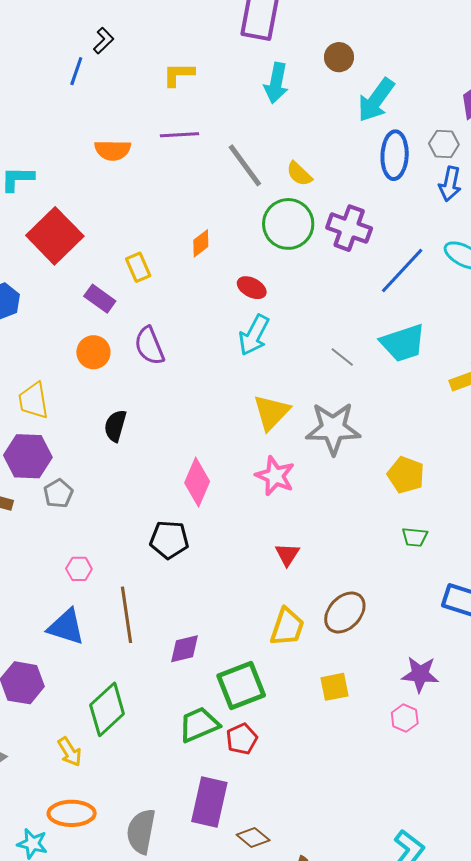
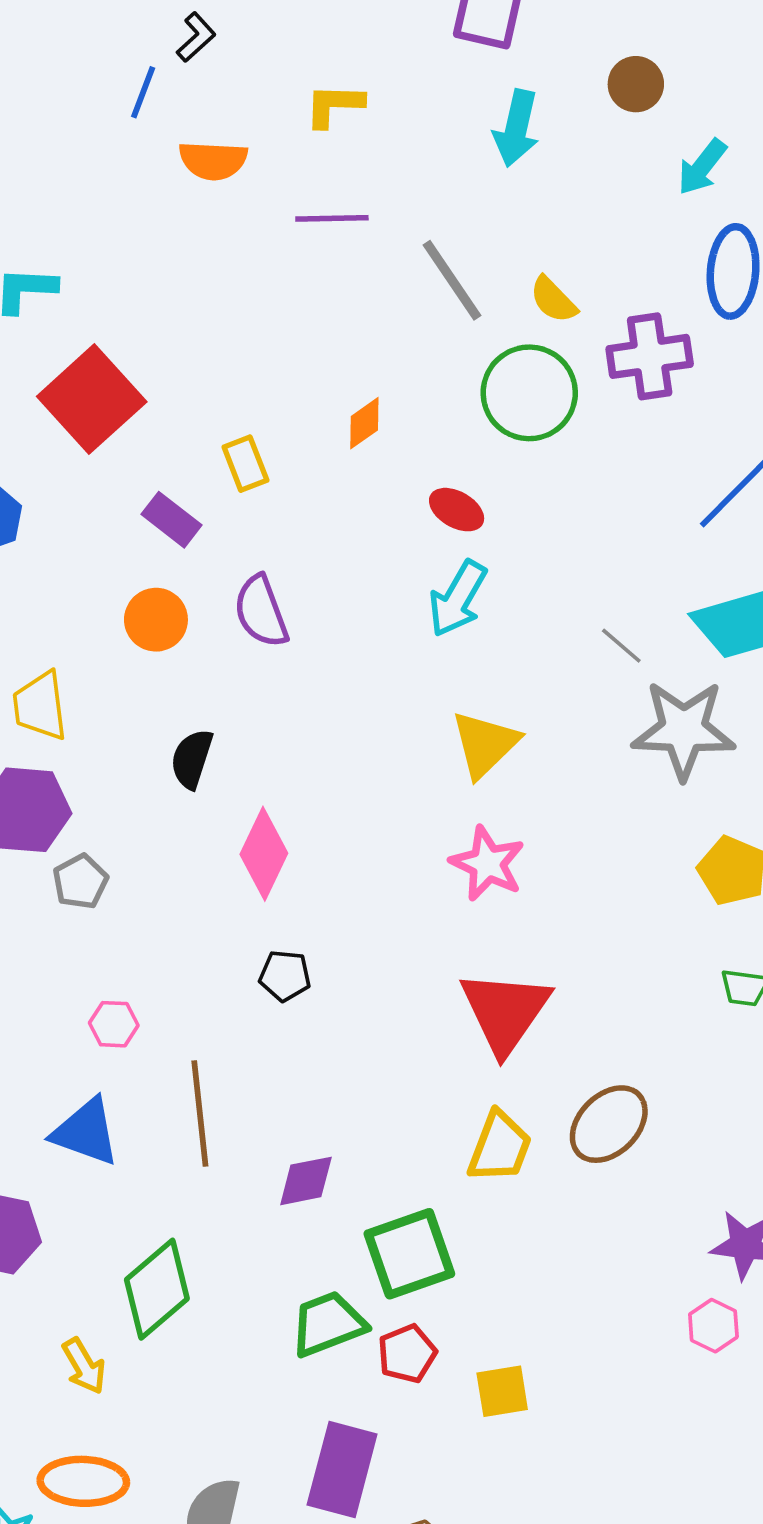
cyan arrow: (376, 100) -> (702, 167), size x0.7
orange semicircle: (113, 150) -> (213, 161), moved
purple cross: (349, 228) -> (650, 356), moved, turned -30
gray star: (333, 428) -> (684, 730), moved
pink diamond: (197, 482) -> (264, 854), moved
black pentagon: (169, 540) -> (285, 976), size x0.7
red triangle: (287, 555) -> (505, 1012), size x2.0
yellow square: (334, 687) -> (502, 1391), moved

